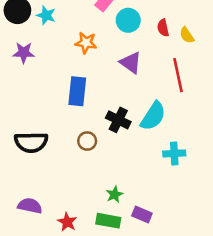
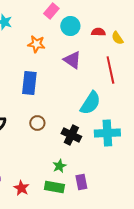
red semicircle: (163, 28) -> (98, 32), turned 104
black cross: (118, 120) -> (71, 135), moved
cyan cross: (174, 153) -> (107, 133), size x1.4
purple rectangle: (142, 214) -> (81, 182), turned 56

